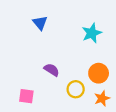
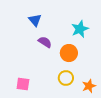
purple semicircle: (52, 70) -> (45, 42), moved
orange circle: (99, 73) -> (69, 53), moved

